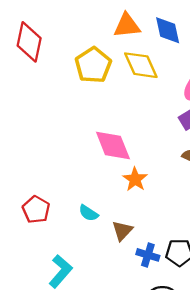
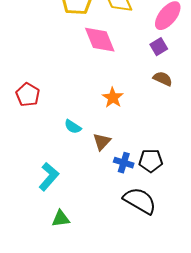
pink diamond: (113, 146) -> (100, 40), moved
red pentagon: (36, 210) -> (28, 95), moved

